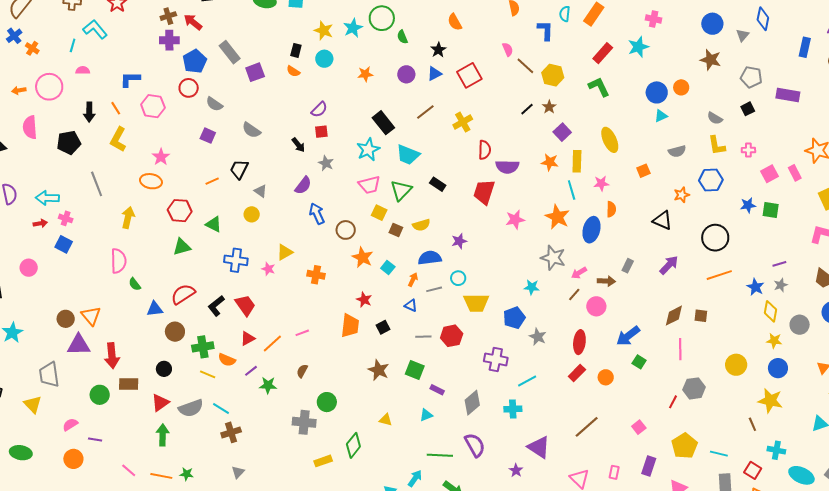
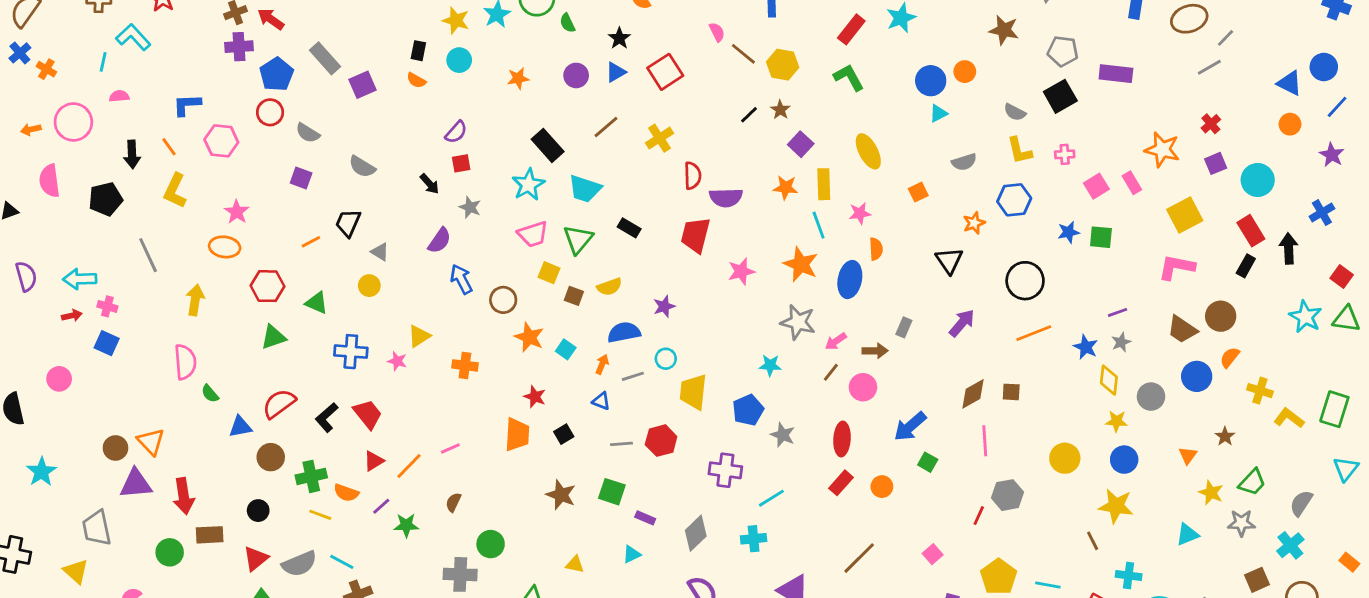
black square: (748, 109) -> (1060, 96), size x1.6
black triangle: (662, 220) -> (949, 261), turned 35
yellow trapezoid: (476, 303) -> (693, 392), turned 100

